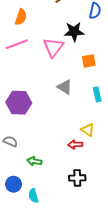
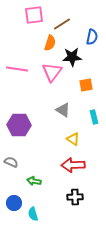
orange semicircle: (21, 17) -> (50, 43), moved
pink line: (17, 44) -> (17, 69), turned 30
yellow triangle: (88, 130) -> (73, 139), moved
red arrow: (75, 145) -> (73, 165), size x1.6

